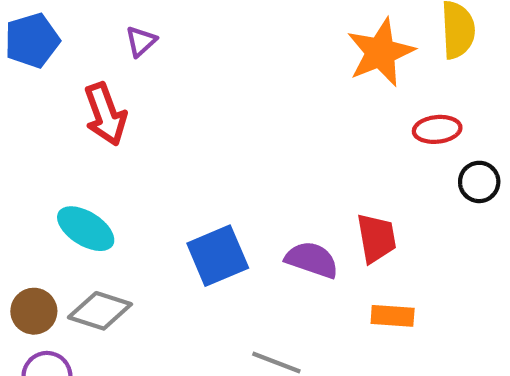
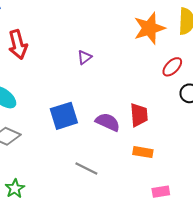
purple triangle: (141, 41) -> (84, 57), moved
red ellipse: (437, 129) -> (172, 67), turned -45

